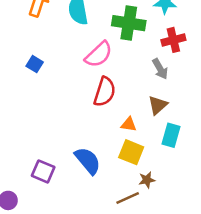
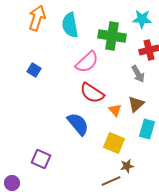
red semicircle: (105, 92) -> (92, 93), turned 105
orange triangle: (129, 124) -> (115, 110), moved, turned 40
blue semicircle: (88, 161) -> (78, 124), moved

